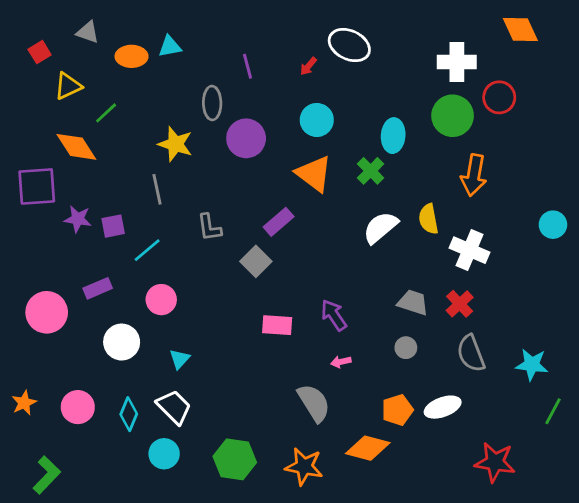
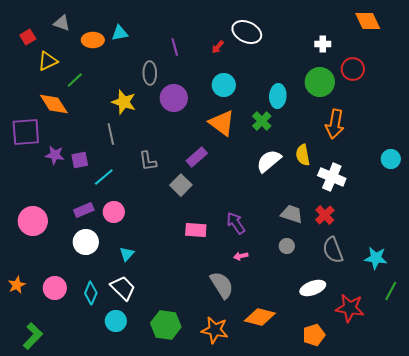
white cross: (457, 62) -> (323, 44), size x0.6
purple rectangle: (98, 288) -> (84, 210), moved
orange pentagon: (397, 410) -> (314, 335), moved
red star: (495, 462) -> (350, 308), moved

